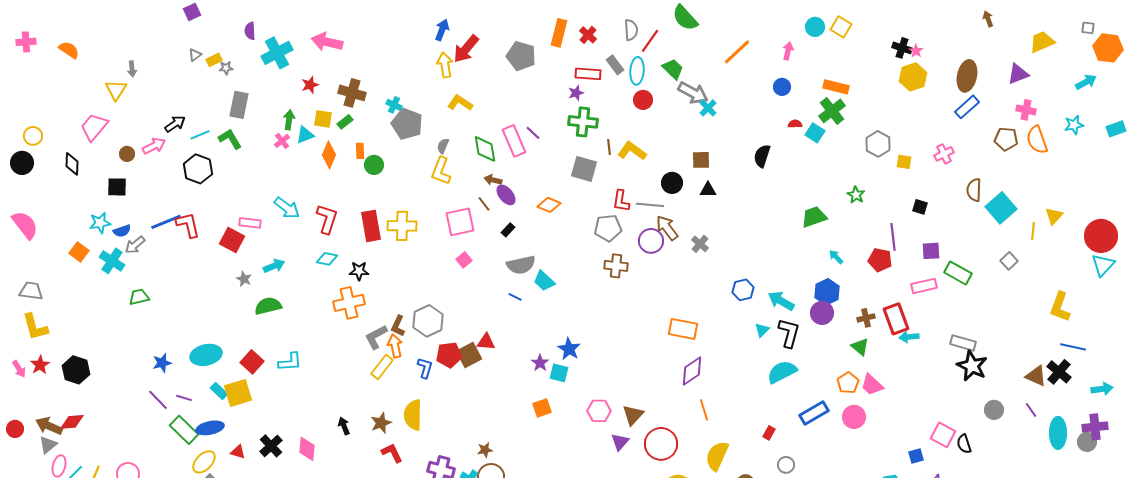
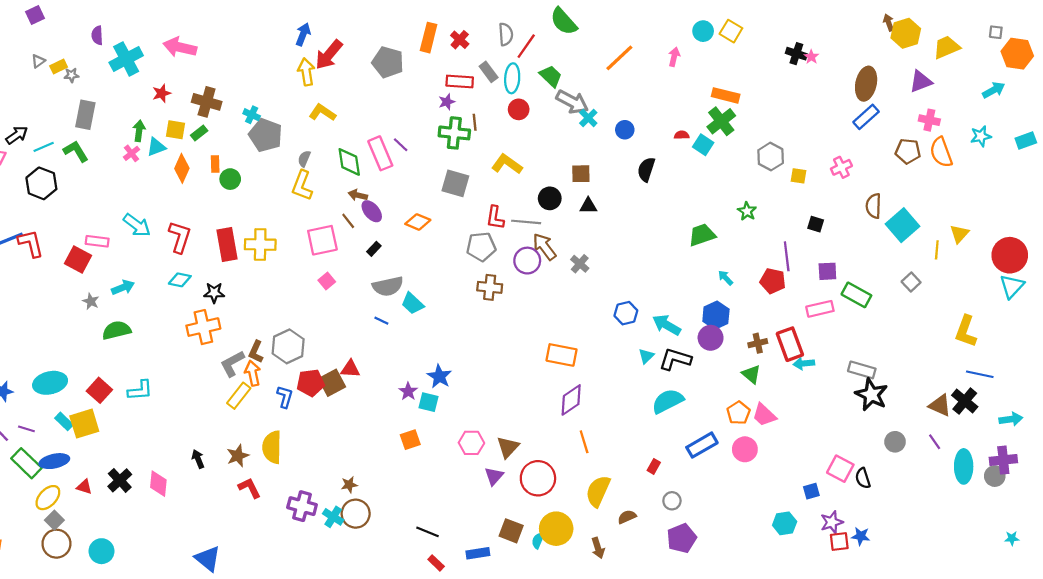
yellow hexagon: (913, 77) -> (906, 33), moved
blue circle: (782, 87) -> (625, 130), moved
brown line: (609, 147) -> (475, 122), moved
black L-shape: (789, 333) -> (675, 359), turned -88

